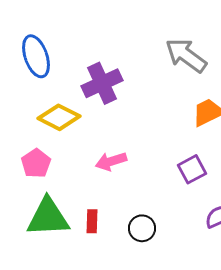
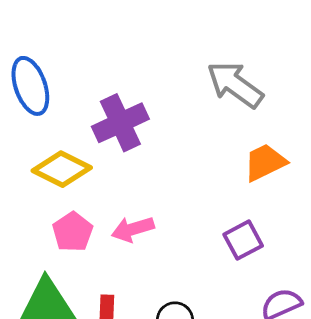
pink pentagon: (36, 163) -> (73, 232), moved

